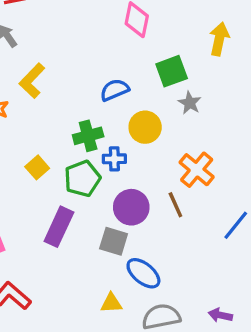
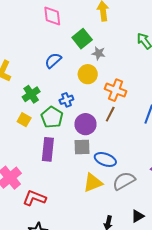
yellow circle: (145, 127) -> (88, 74), moved
green cross: (88, 136) -> (31, 94), moved
brown line: (175, 205) -> (110, 114), turned 70
yellow triangle: (111, 303) -> (93, 183), size x1.5

